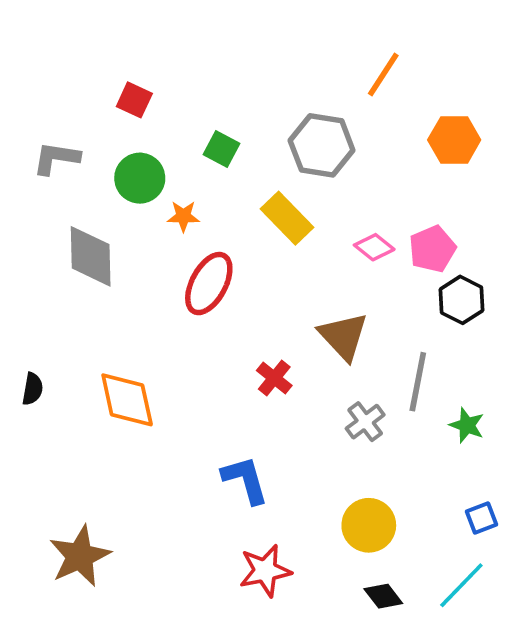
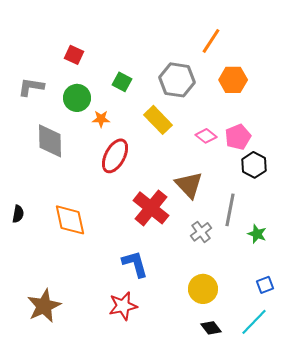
orange hexagon: (454, 140) -> (233, 80), moved
red cross: (274, 378) -> (151, 208), size x1.8
red star: (265, 571) -> (123, 306), moved

